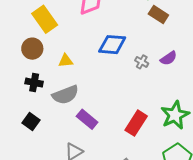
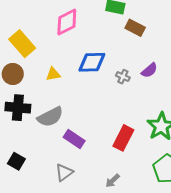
yellow triangle: (66, 61) -> (53, 74), moved
black cross: (34, 83) -> (18, 108), size x1.4
black square: (31, 122) -> (16, 161), moved

